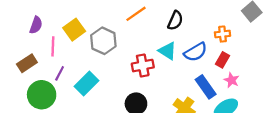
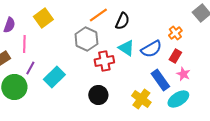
black semicircle: (175, 21) -> (122, 21), moved
yellow square: (74, 30) -> (43, 18), moved
orange cross: (223, 34) -> (175, 33), turned -32
gray hexagon: (103, 41) -> (86, 39), moved

